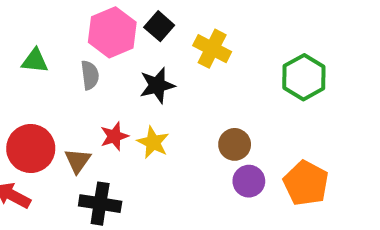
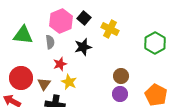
green triangle: (35, 61) -> (23, 35), size x1.5
red star: (114, 136) -> (60, 64), moved
yellow star: (153, 142) -> (69, 82), moved
purple circle: (249, 181) -> (120, 94), moved

